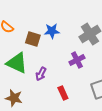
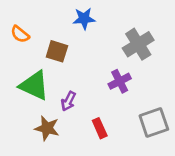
blue star: (52, 31) -> (84, 19), moved
brown star: (14, 98) -> (47, 128), moved

